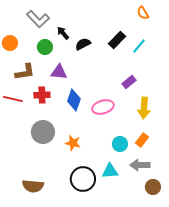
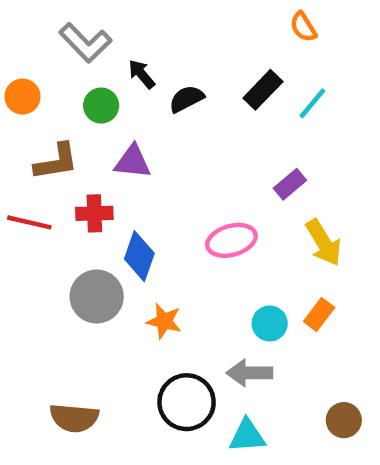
orange semicircle: (143, 13) -> (303, 27), moved
blue diamond: (74, 100) -> (139, 256), moved
yellow arrow: (144, 108) -> (324, 243), turned -35
gray arrow: (140, 165) -> (249, 373), moved
cyan triangle: (110, 171) -> (247, 436), moved

